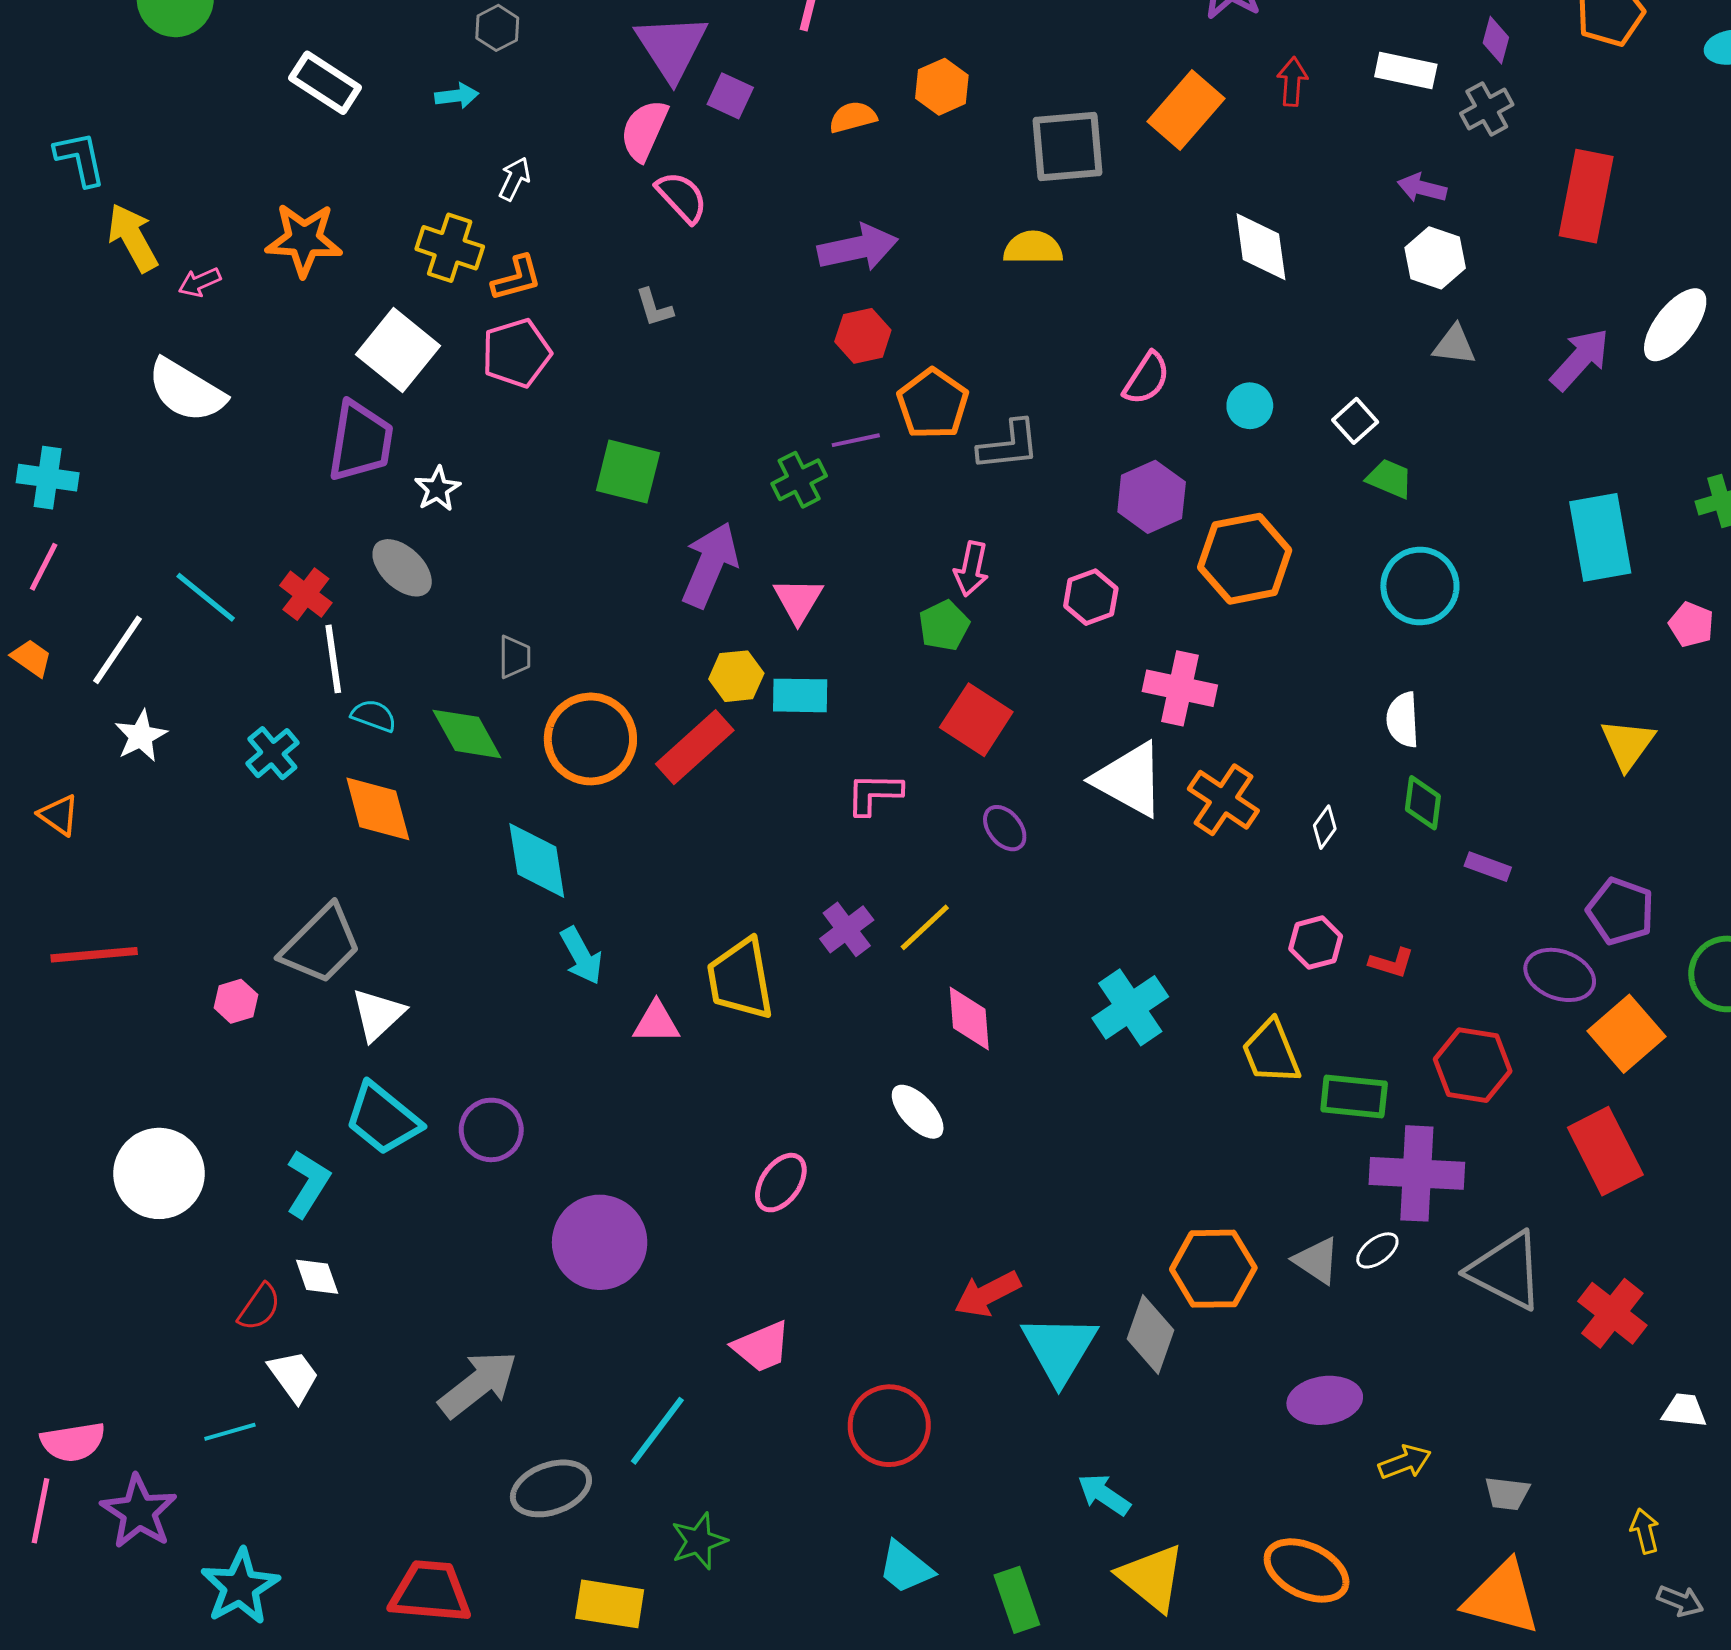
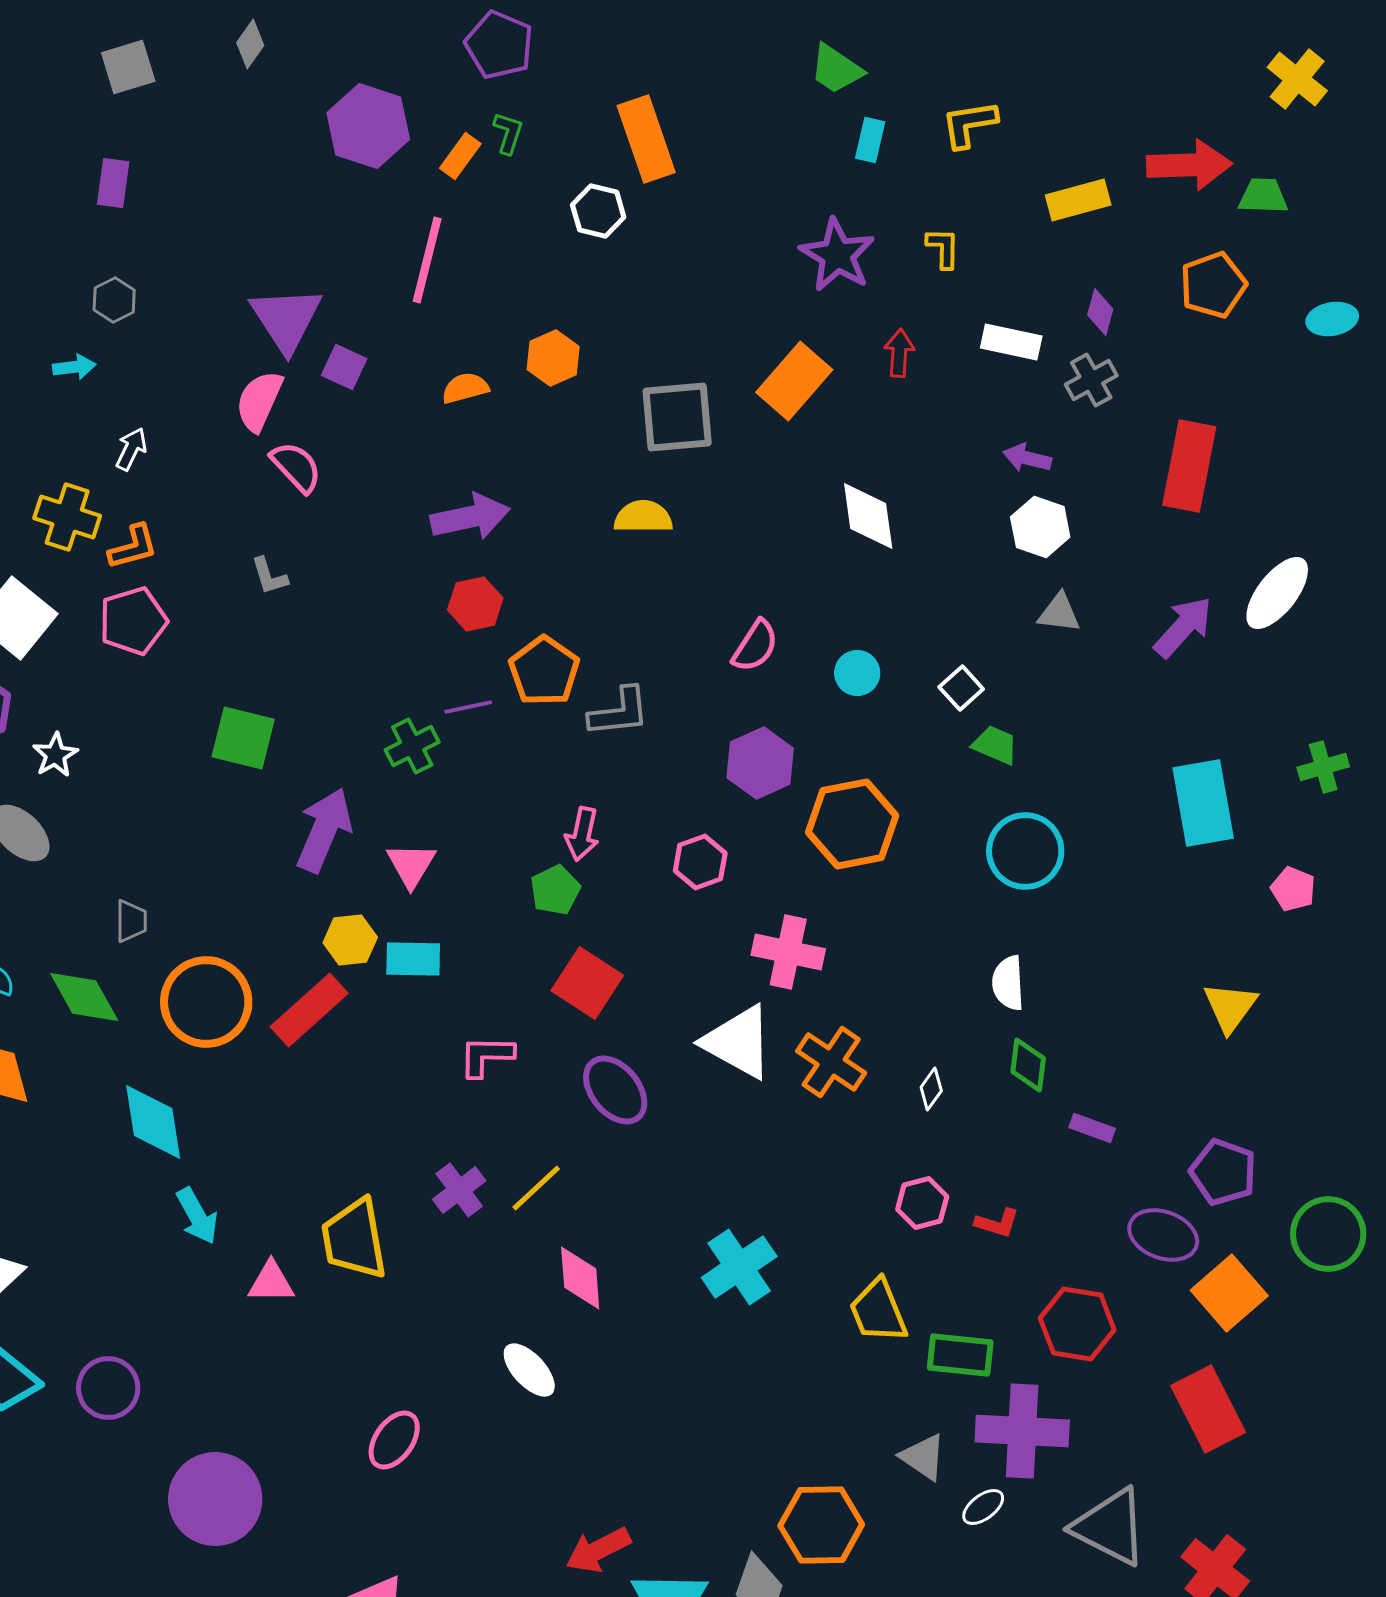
purple ellipse: (1005, 828) -> (615, 1090), size x1.5
gray triangle: (1317, 1261) -> (923, 1457), moved

